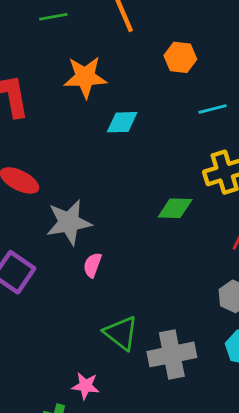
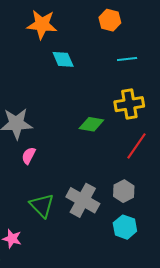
cyan diamond: (122, 122) -> (63, 59), turned 60
gray cross: (172, 354) -> (83, 200), moved, turned 32

